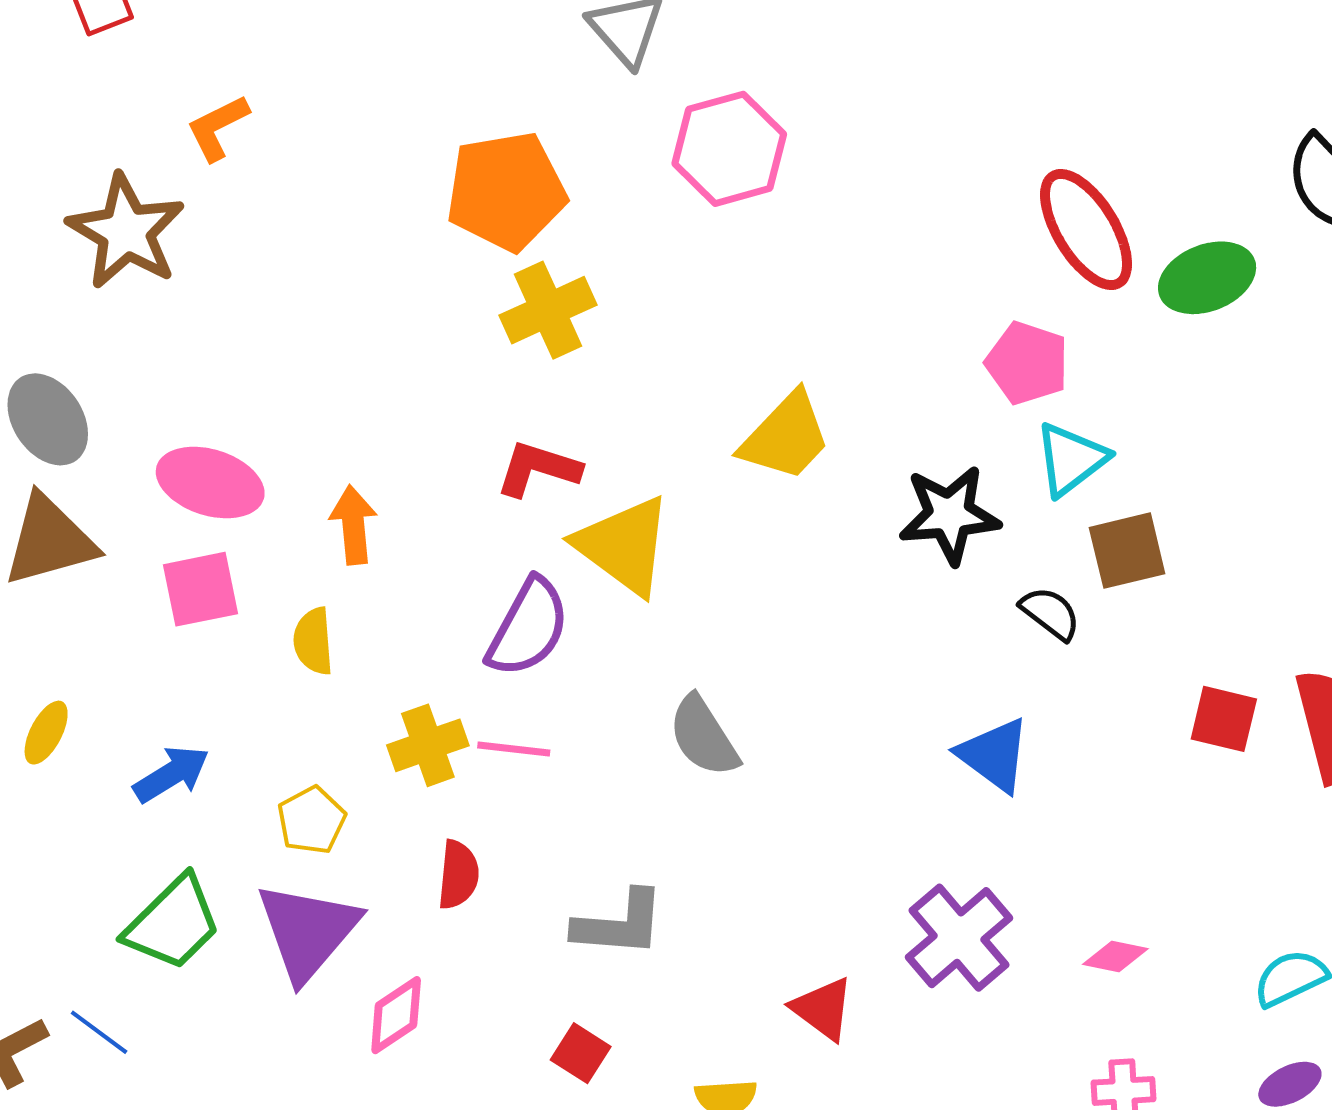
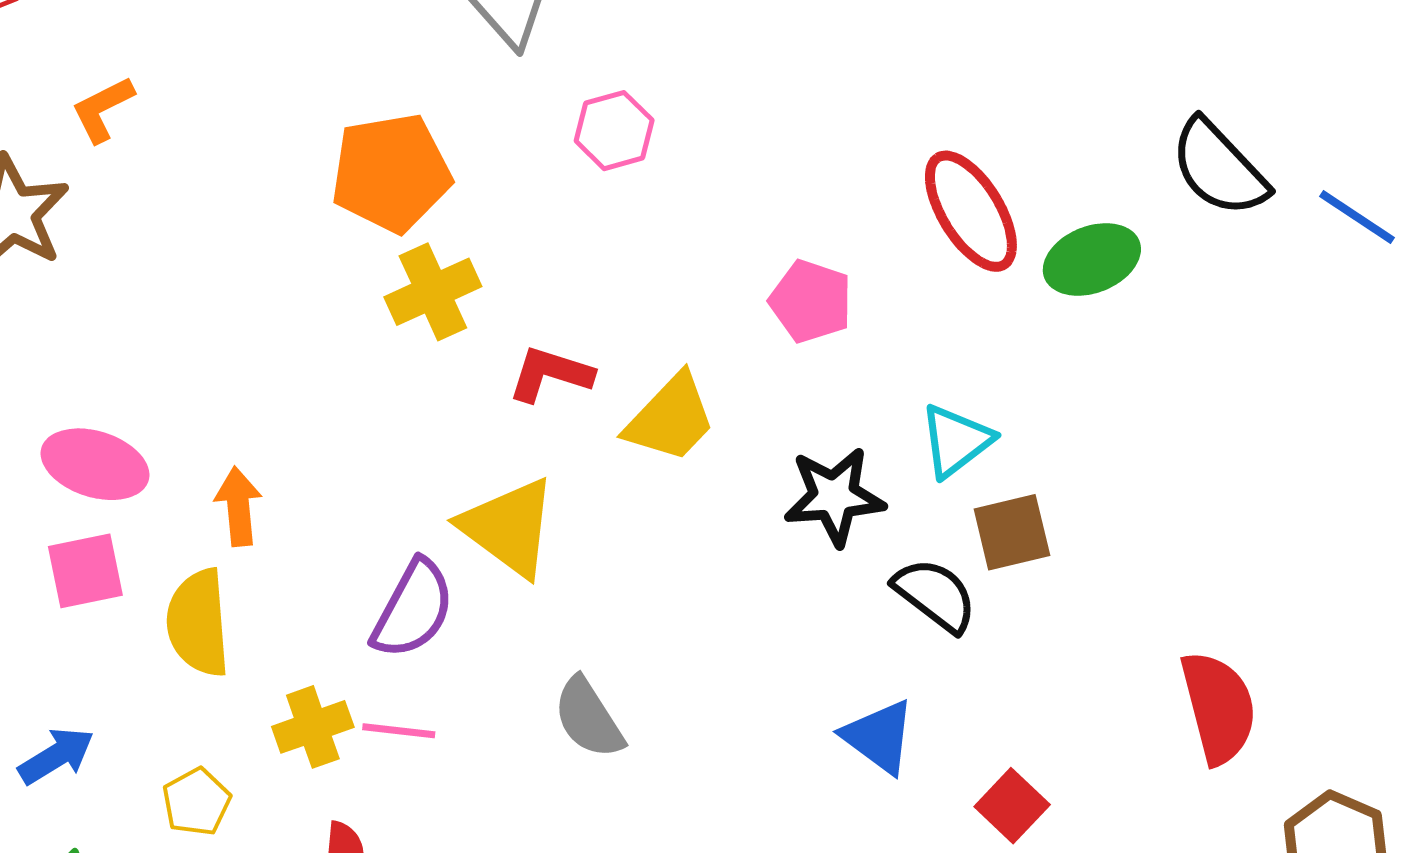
pink hexagon: (729, 149) -> (614, 131), size x0.7
pink pentagon: (1027, 363) -> (811, 301), moved
red L-shape: (538, 469) -> (550, 374), moved
black semicircle: (1050, 613) -> (935, 595), size x1.4
yellow semicircle: (313, 641) -> (198, 623), size x1.6
red square: (1224, 719) -> (1012, 806), moved, turned 30

